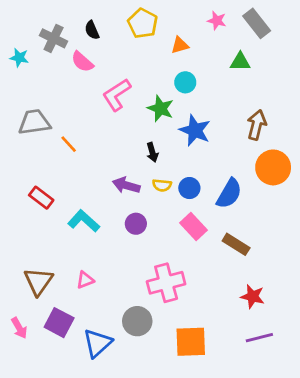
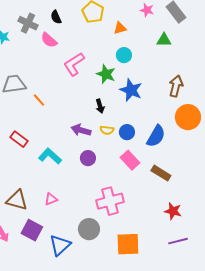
brown triangle: (38, 281) -> (17, 200), turned -50

